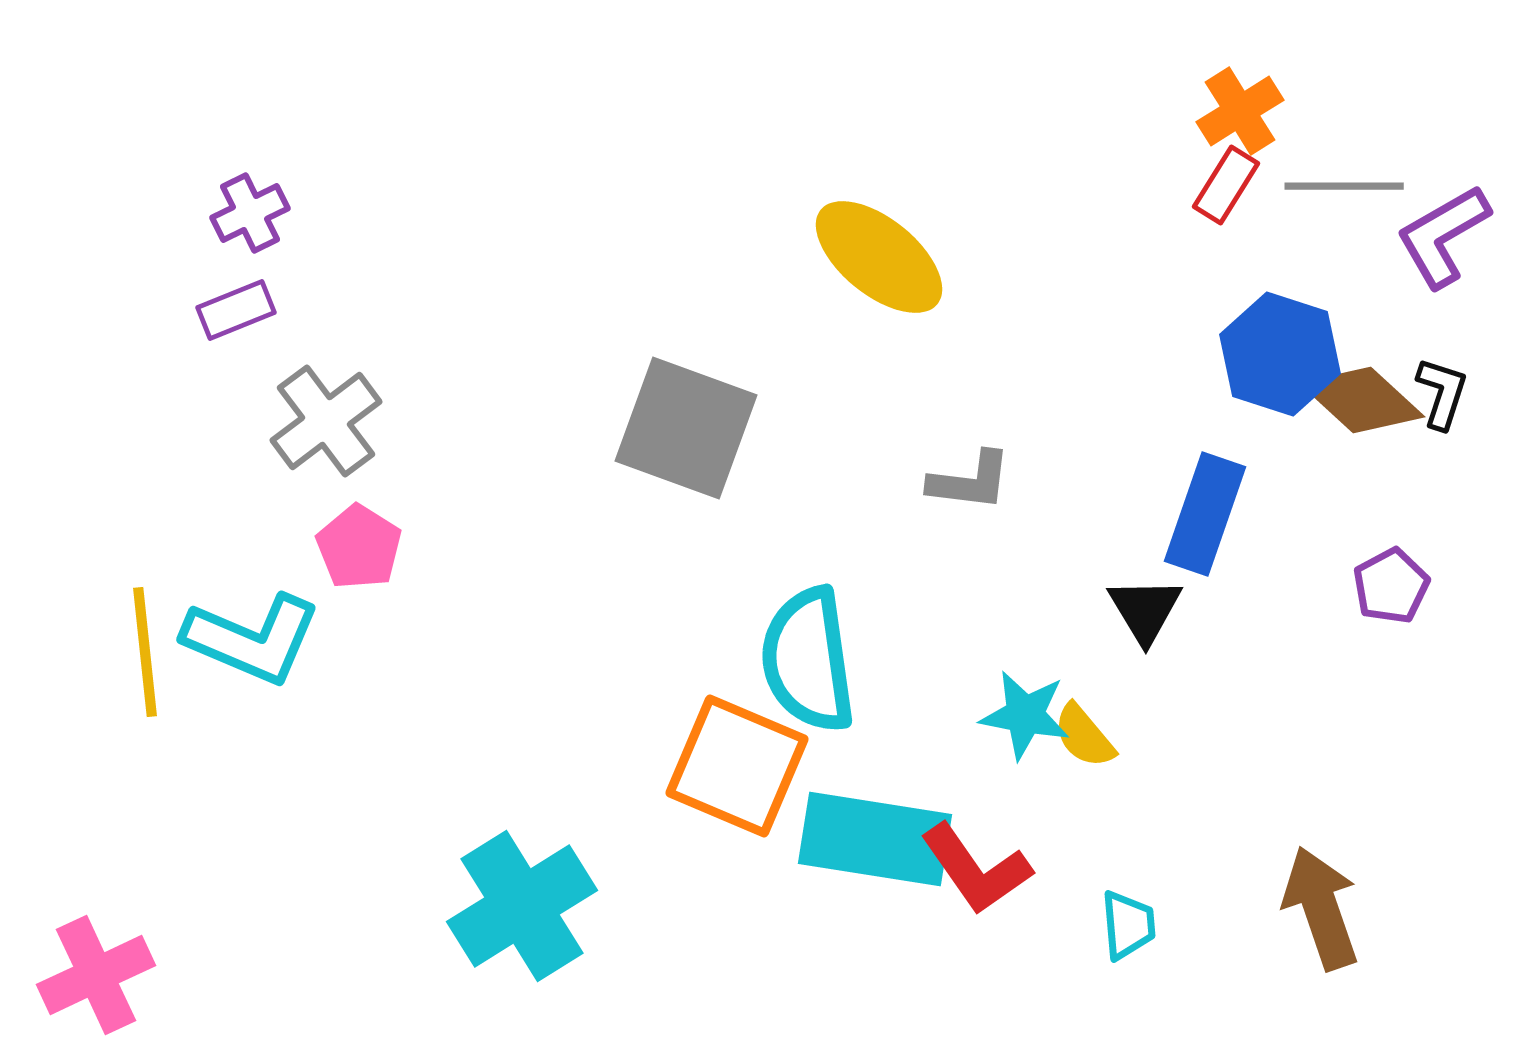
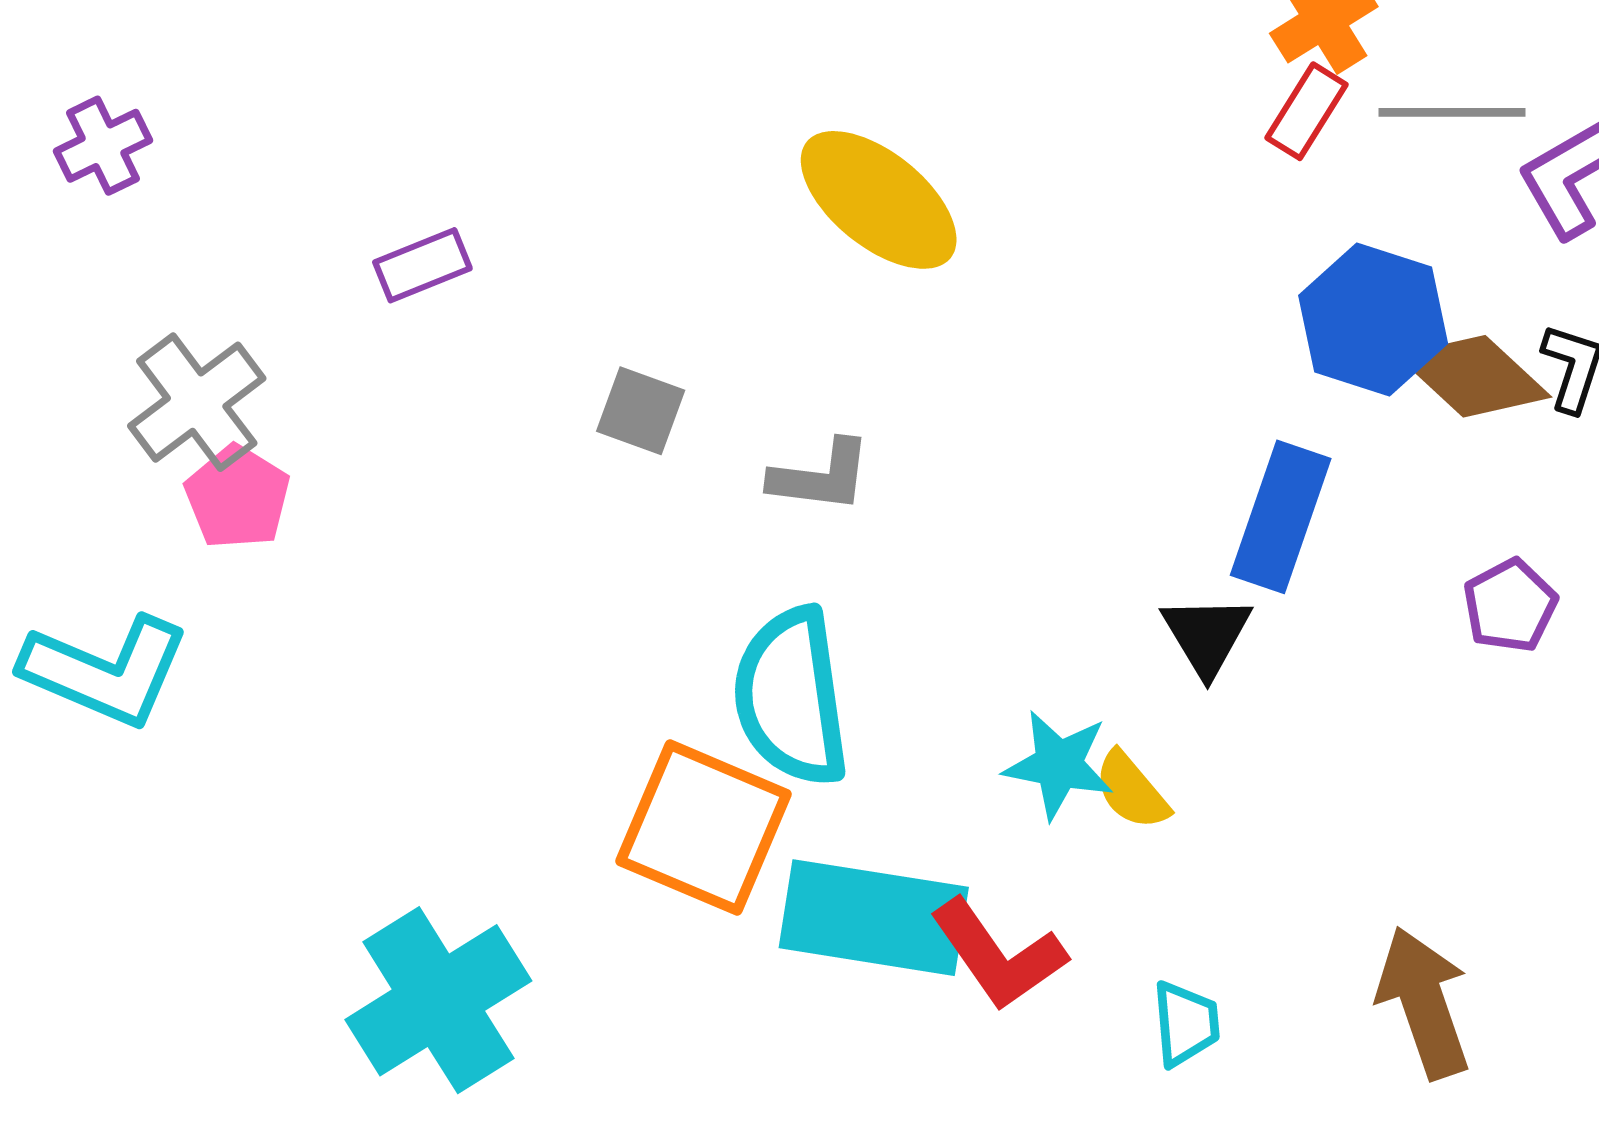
purple rectangle: (236, 310) -> (422, 265), moved
gray square: (686, 428) -> (641, 411), size x0.5
gray L-shape: (970, 481) -> (821, 476), moved
pink pentagon: (359, 547) -> (237, 497), moved

